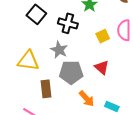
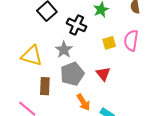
gray pentagon: (71, 72) -> (72, 74), turned -30

